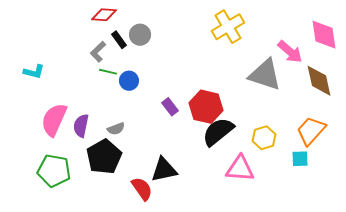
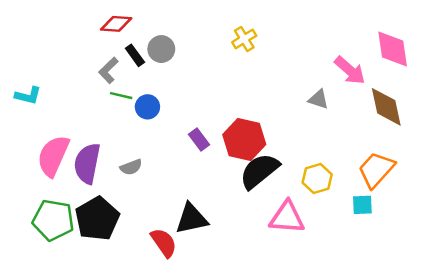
yellow cross: (228, 27) -> (244, 39), moved, size x0.6
gray triangle: (265, 75) -> (318, 99), size x0.5
purple semicircle: (81, 126) -> (87, 163), size x1.4
black pentagon: (104, 157) -> (97, 219), moved

